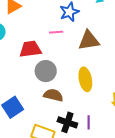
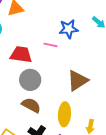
brown triangle: (89, 40) -> (78, 80), moved, turned -40
yellow ellipse: (85, 79) -> (64, 114), moved

